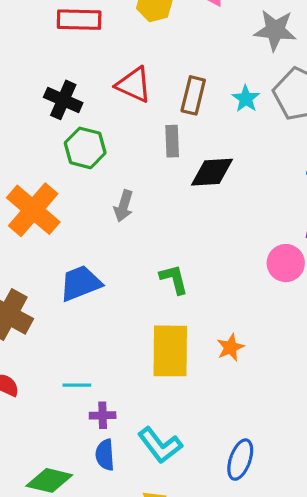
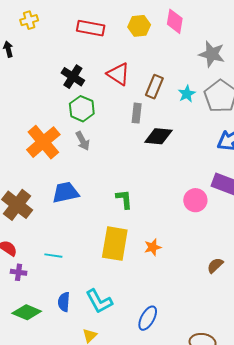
gray arrow: (124, 206) -> (83, 141), moved, turned -54
purple cross: (103, 415) -> (19, 272), moved

